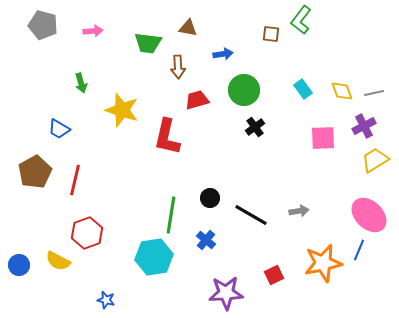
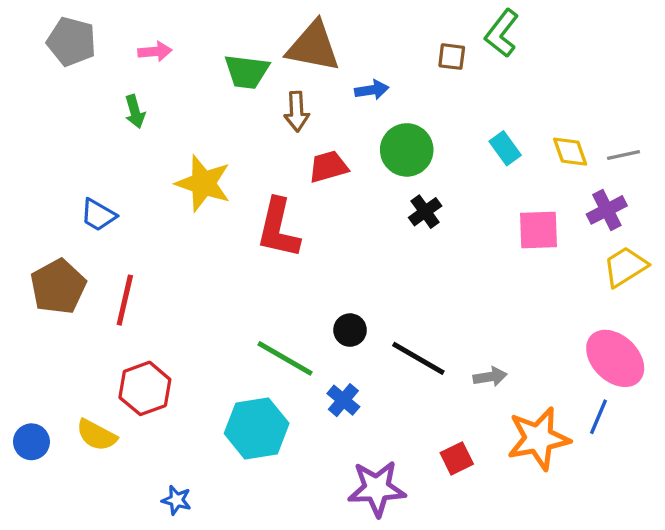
brown triangle: (188, 28) -> (313, 47), size x1.8
green arrow: (81, 83) -> (135, 112), moved
gray arrow: (299, 211) -> (490, 377), moved
green line: (171, 215) -> (285, 358), turned -69

